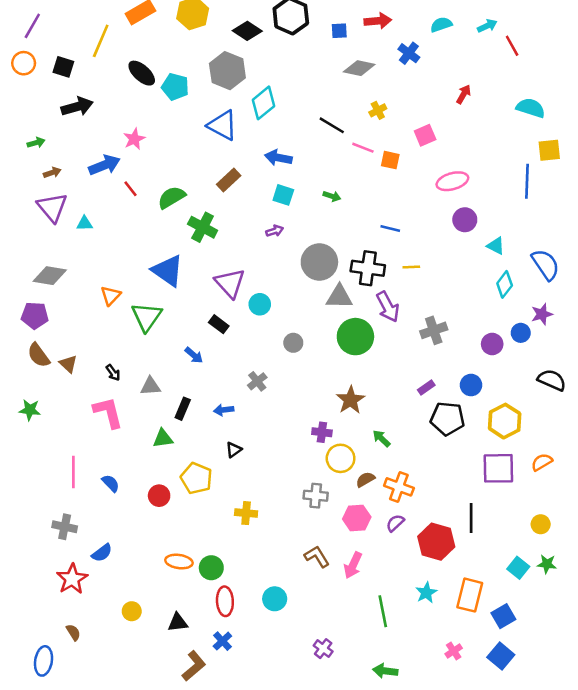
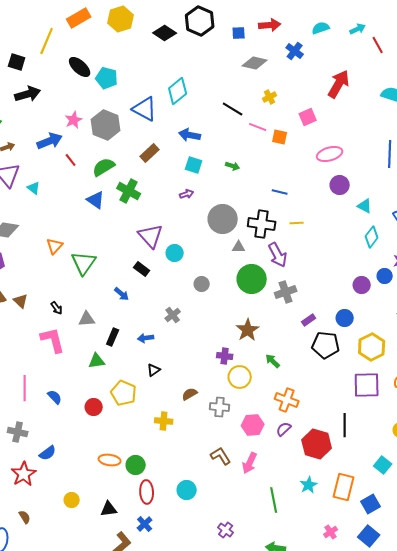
gray hexagon: (227, 71) -> (106, 125), moved
red arrow: (464, 94) -> (339, 84), size x1.8
cyan triangle: (85, 223) -> (34, 188), turned 40
blue triangle: (168, 271) -> (96, 200), moved, size x0.7
gray triangle: (339, 297) -> (239, 247), size x0.6
gray cross: (434, 330) -> (286, 292), moved
brown semicircle: (365, 479) -> (190, 394), moved

